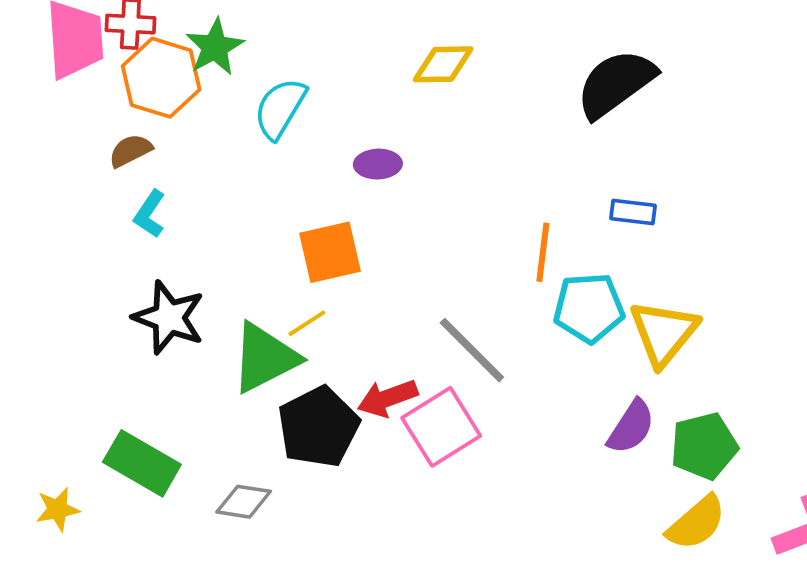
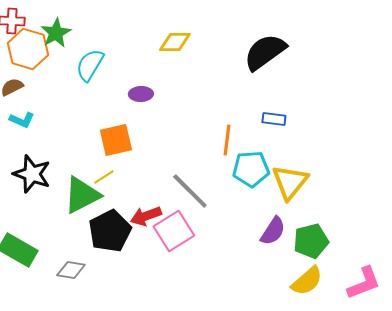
cyan L-shape: (150, 214) -> (22, 120), turned -100

